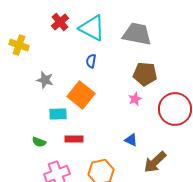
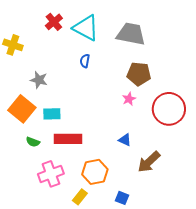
orange square: (81, 95) -> (22, 109), moved
red rectangle: (74, 139) -> (68, 139), size x1.5

